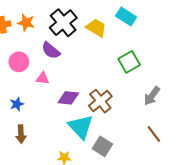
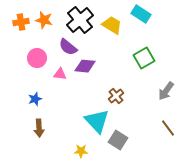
purple diamond: (68, 98) -> (85, 66), moved
brown cross: (100, 101) -> (116, 96), size x0.7

